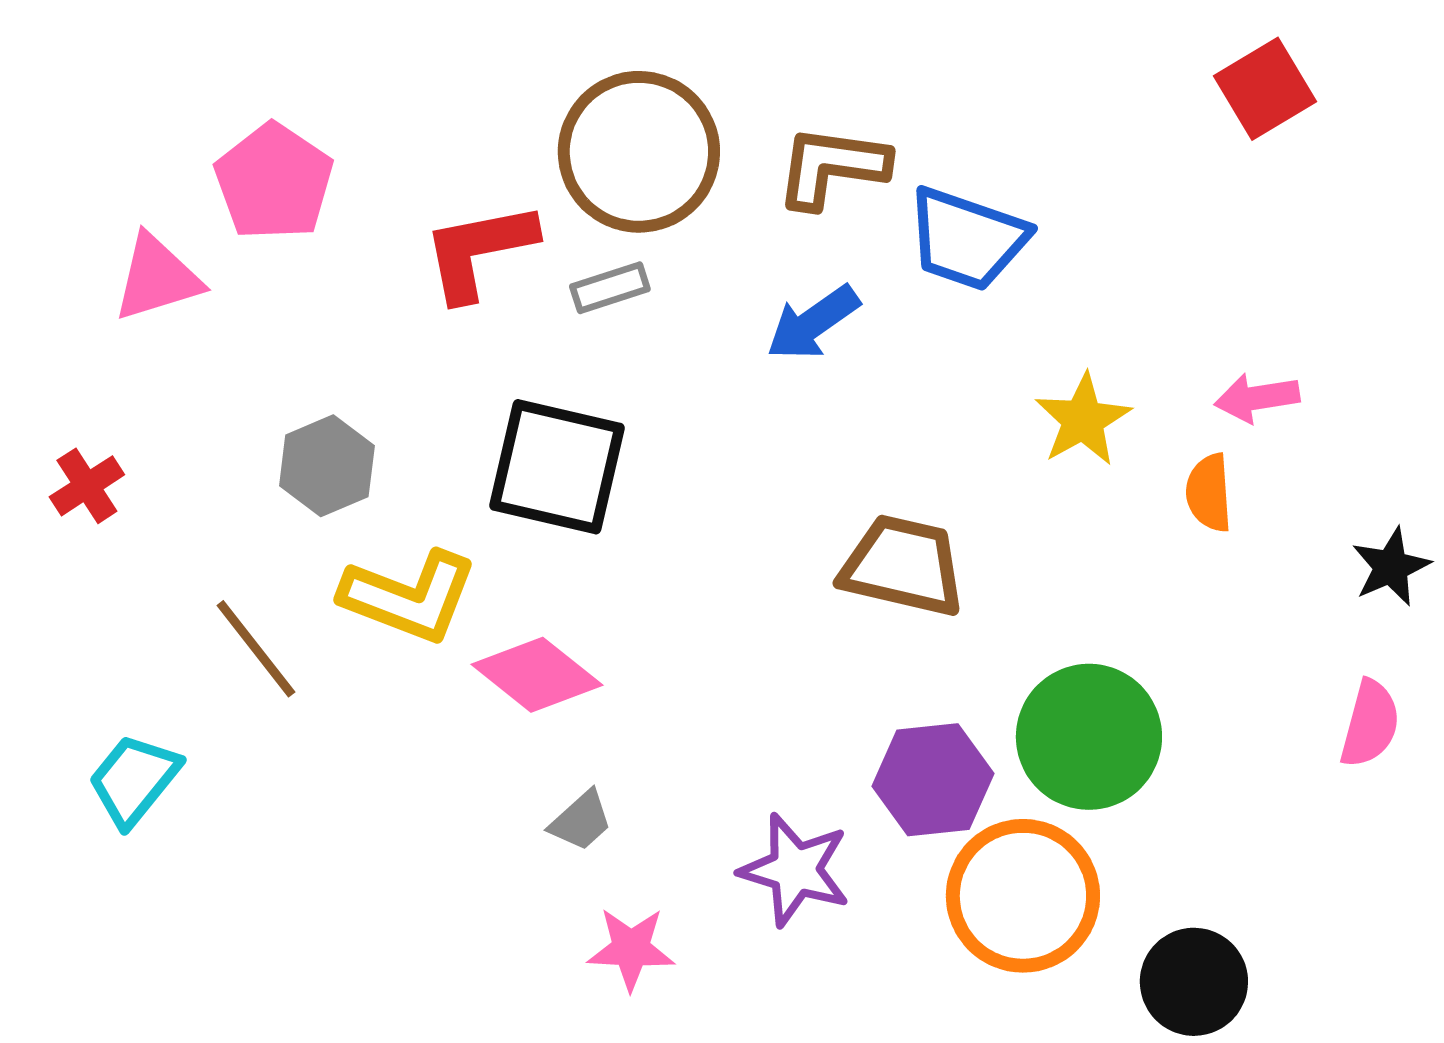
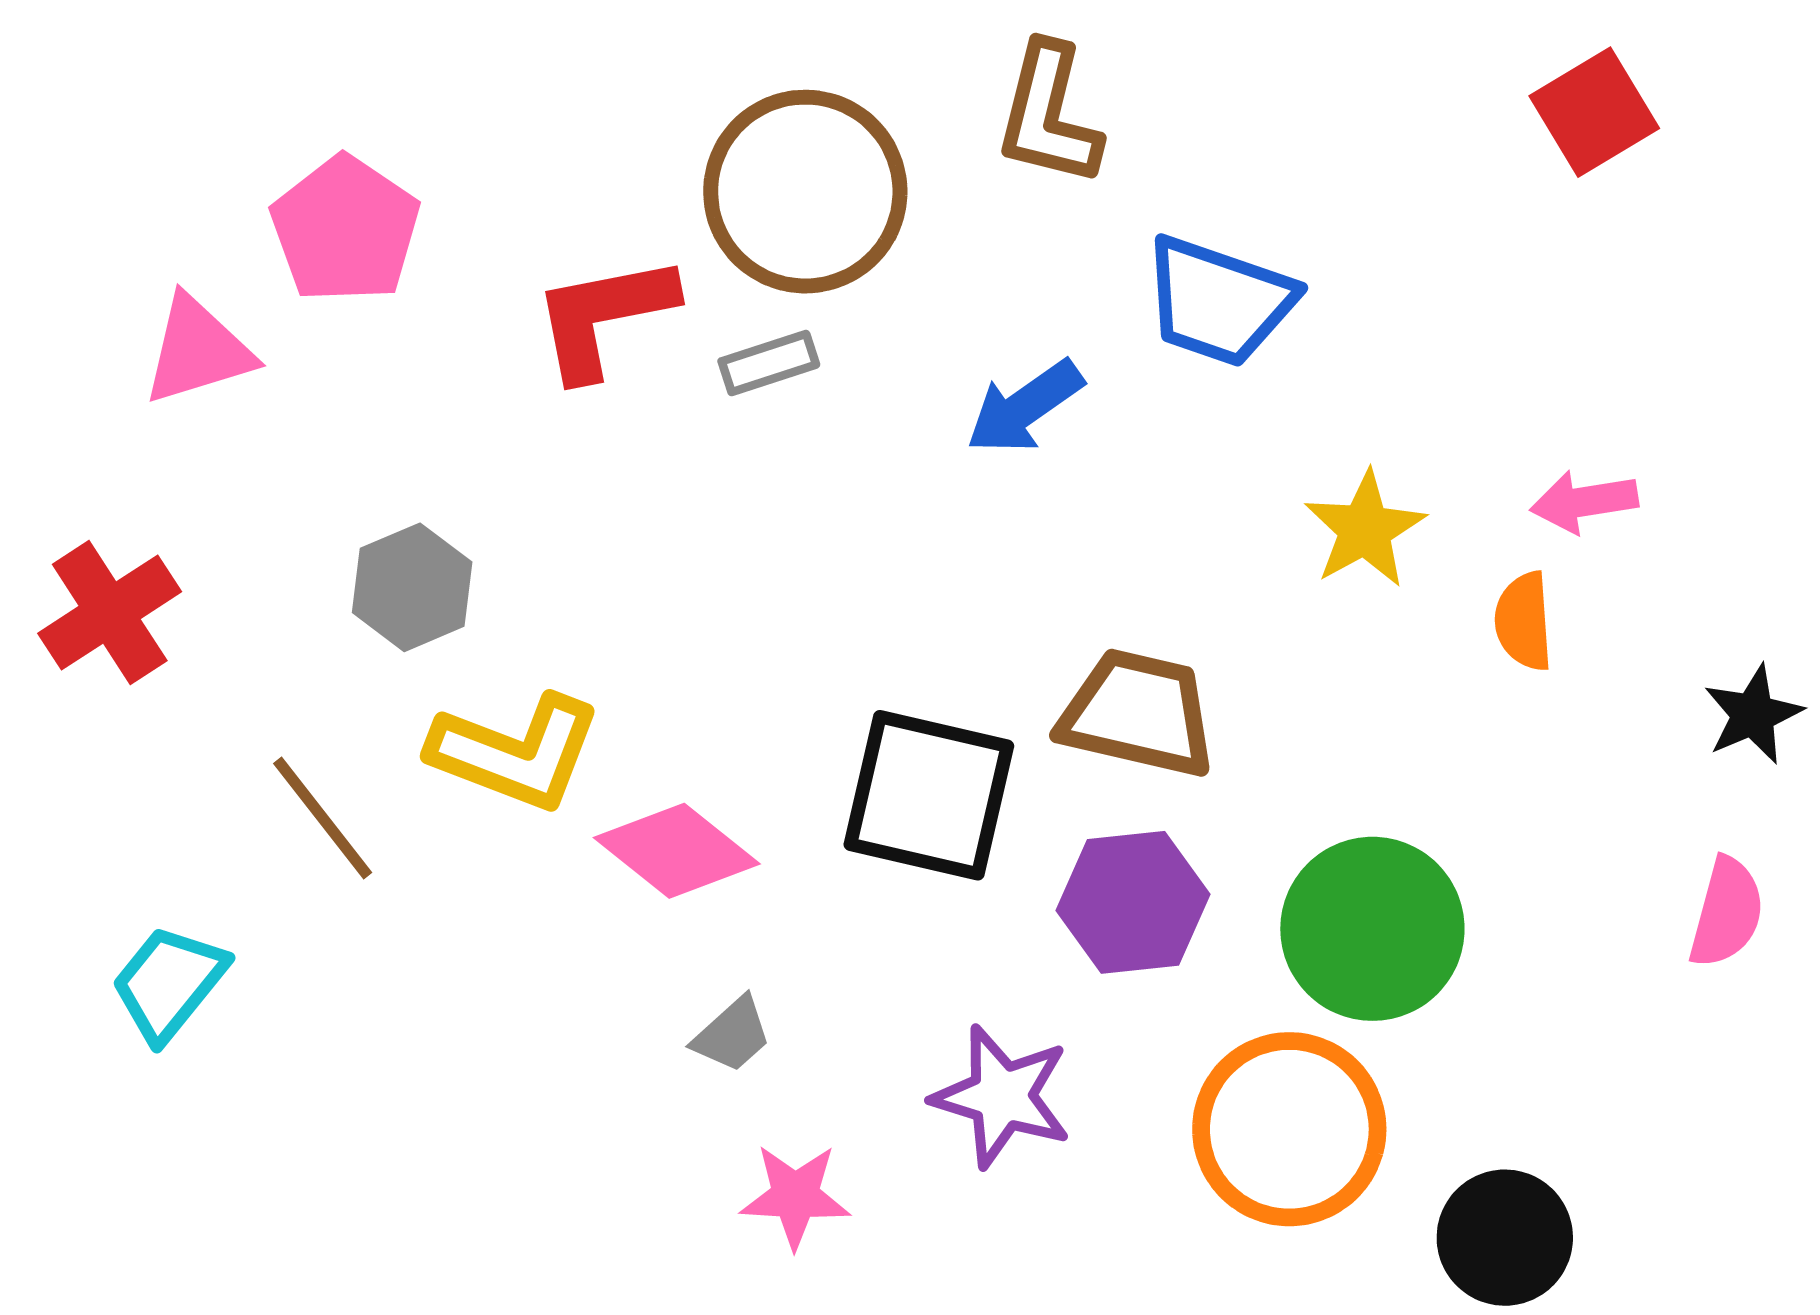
brown L-shape: (832, 167) -> (1049, 115), moved, turned -84
black square: (557, 467) -> (929, 795), moved
red cross: (87, 486) -> (110, 613), size x1.5
purple hexagon: (933, 780) -> (1133, 902), moved

